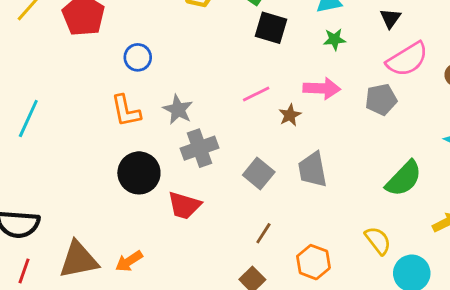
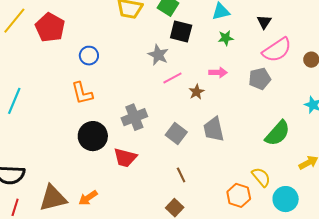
pink arrow: (322, 88) -> (218, 72), size x0.7
gray star: (178, 110) -> (158, 55), moved
brown line: (263, 233) -> (181, 175), turned -56
orange hexagon: (313, 262) -> (239, 195), moved

